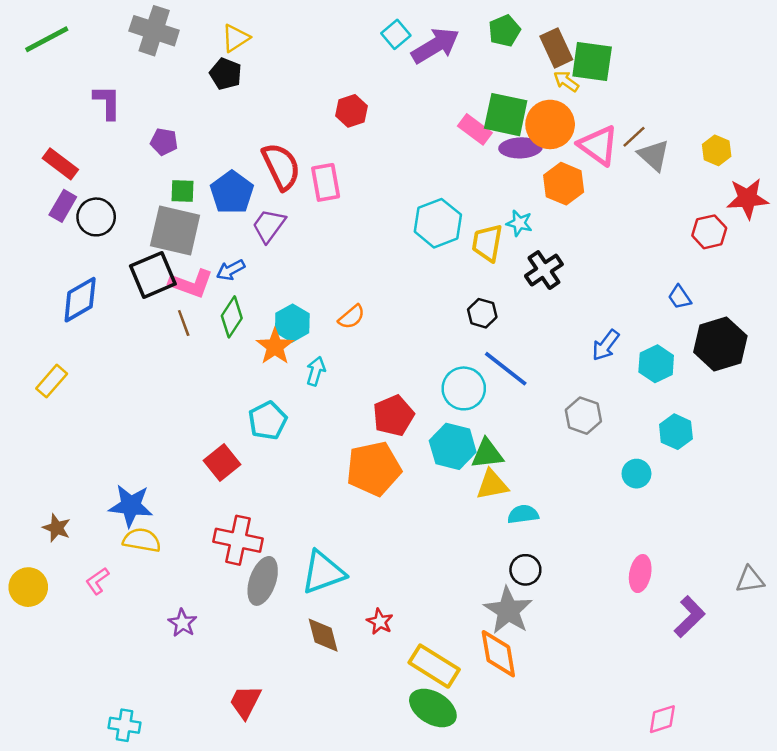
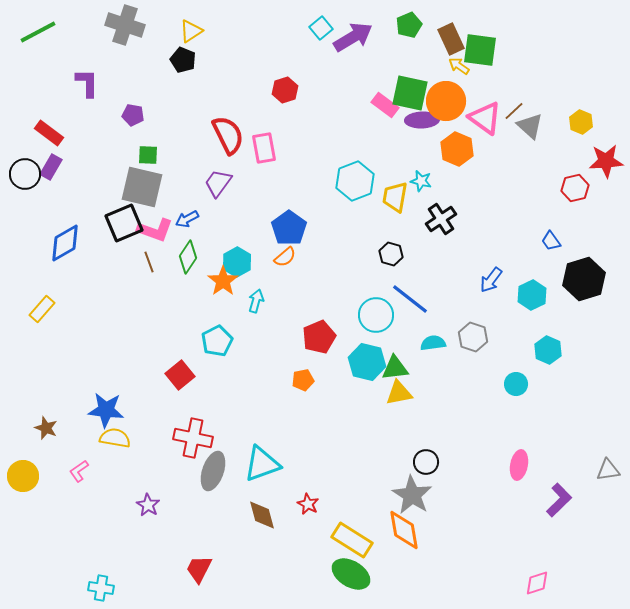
blue pentagon: (232, 192) -> (289, 228), moved
black circle: (96, 217) -> (25, 174), moved
orange pentagon: (374, 469) -> (303, 380), size x0.5
cyan semicircle: (523, 514) -> (433, 343), moved

